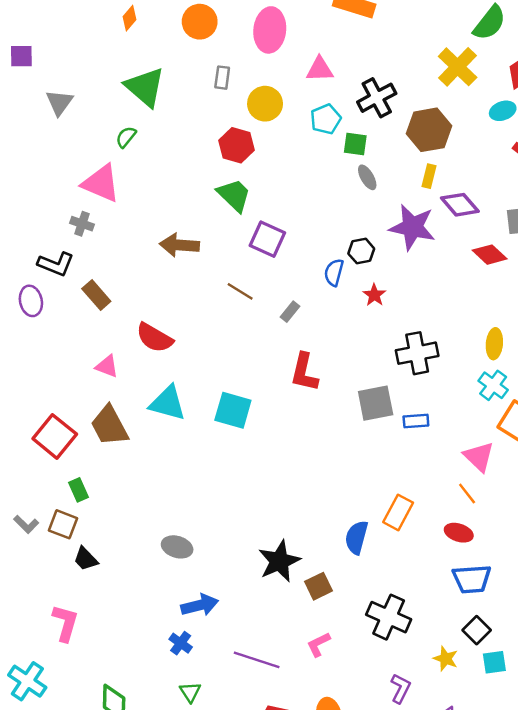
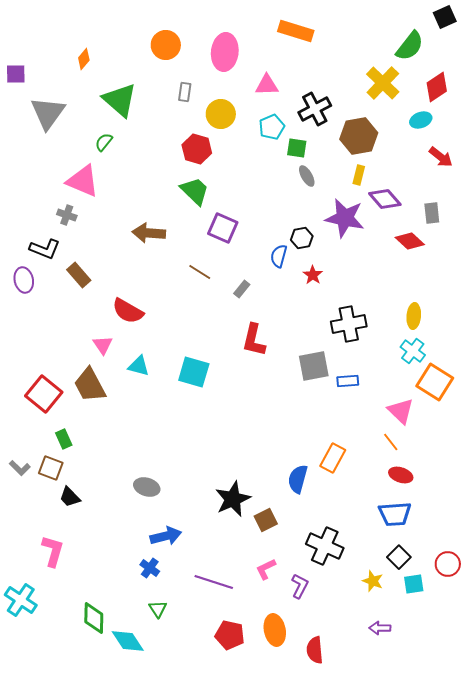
orange diamond: (130, 18) -> (84, 59), moved
gray triangle: (59, 102) -> (48, 113), size x1.5
pink triangle: (107, 366) -> (103, 345), moved, turned 35
cyan triangle: (168, 403) -> (139, 366), size x0.7
red ellipse: (459, 533) -> (401, 475), moved
purple L-shape: (400, 688) -> (300, 586), moved

